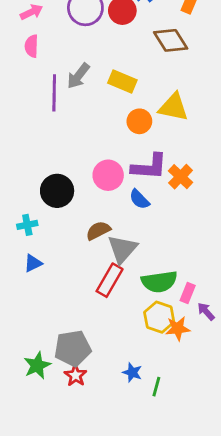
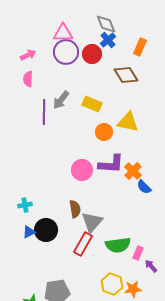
black circle: (57, 191) -> (46, 230), moved
blue semicircle: (139, 199) -> (144, 187), moved
brown semicircle: (98, 231) -> (75, 209), turned 108
yellow hexagon: (159, 317) -> (112, 284), moved
orange star: (178, 328) -> (133, 289), moved

